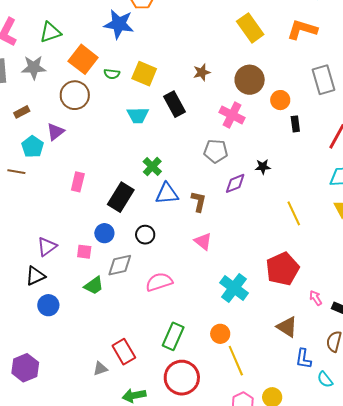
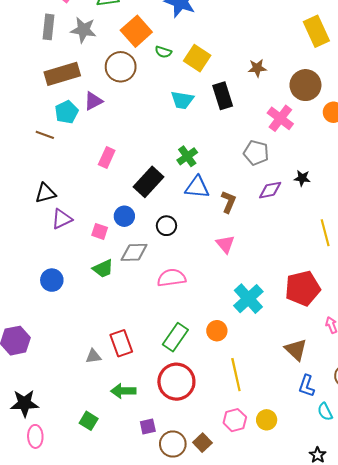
brown rectangle: (22, 112) -> (62, 74), size x2.0
black triangle: (35, 276) -> (45, 193), moved
orange circle: (220, 334) -> (217, 331), moved

